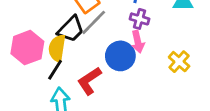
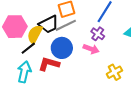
pink arrow: (138, 42) -> (91, 49), turned -77
blue circle: (120, 56) -> (62, 48), moved
red L-shape: (89, 81) -> (49, 64), turned 30

